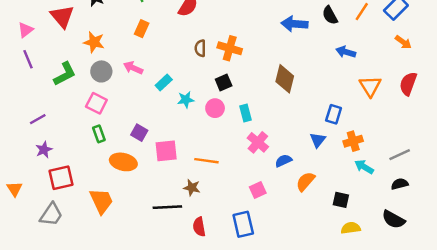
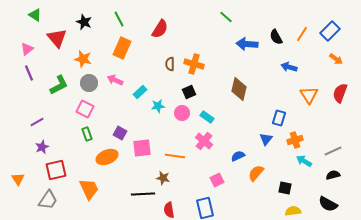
orange rectangle: (142, 29) -> (122, 48), size x1.5
cyan rectangle: (246, 113) -> (207, 117), turned -40
pink cross: (258, 142) -> (204, 141), moved
orange ellipse: (123, 162) -> (107, 157), turned -35

